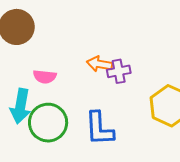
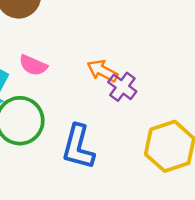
purple cross: (119, 71) -> (122, 87), turned 30

